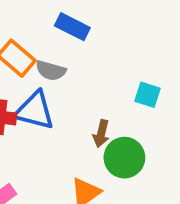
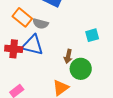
cyan square: (148, 95) -> (92, 35), turned -32

